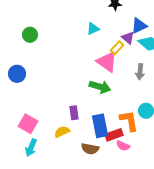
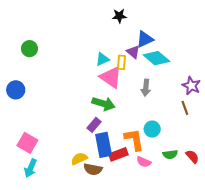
cyan triangle: (93, 29) -> (102, 59), moved
yellow rectangle: (117, 48) -> (121, 62), turned -40
purple rectangle: (74, 113) -> (94, 125), moved, turned 48
yellow semicircle: (62, 132) -> (79, 159), moved
pink semicircle: (123, 146) -> (144, 162), moved

